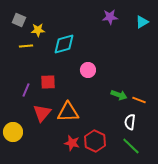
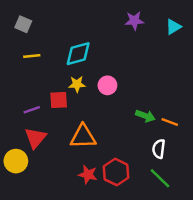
yellow star: (38, 30) -> (77, 84), moved
purple line: (26, 90) -> (32, 110), turned 48
red triangle: (42, 113) -> (35, 138), moved

